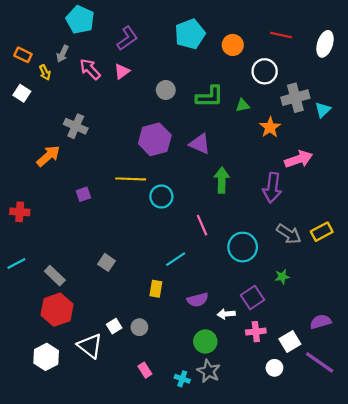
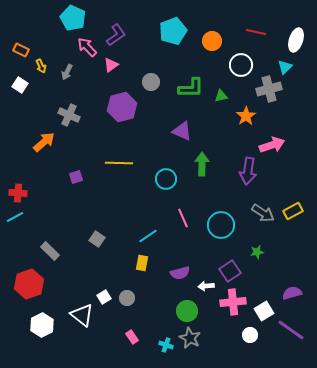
gray arrow: (63, 54) -> (67, 72), moved
pink arrow: (90, 69) -> (87, 47), moved
cyan triangle: (323, 110) -> (285, 67), moved
purple hexagon: (155, 139) -> (122, 107), moved
cyan circle: (161, 197) -> (166, 179), moved
pink line: (202, 225) -> (183, 218), moved
cyan line: (176, 259) -> (148, 236), moved
cyan line: (16, 263) -> (15, 217), moved
red hexagon: (57, 310) -> (29, 284), moved
pink cross: (256, 332) -> (233, 302), size x1.4

